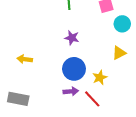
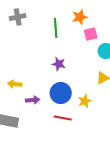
purple arrow: (71, 91) -> (33, 100), moved
red line: (92, 99) -> (63, 118), moved, turned -36

